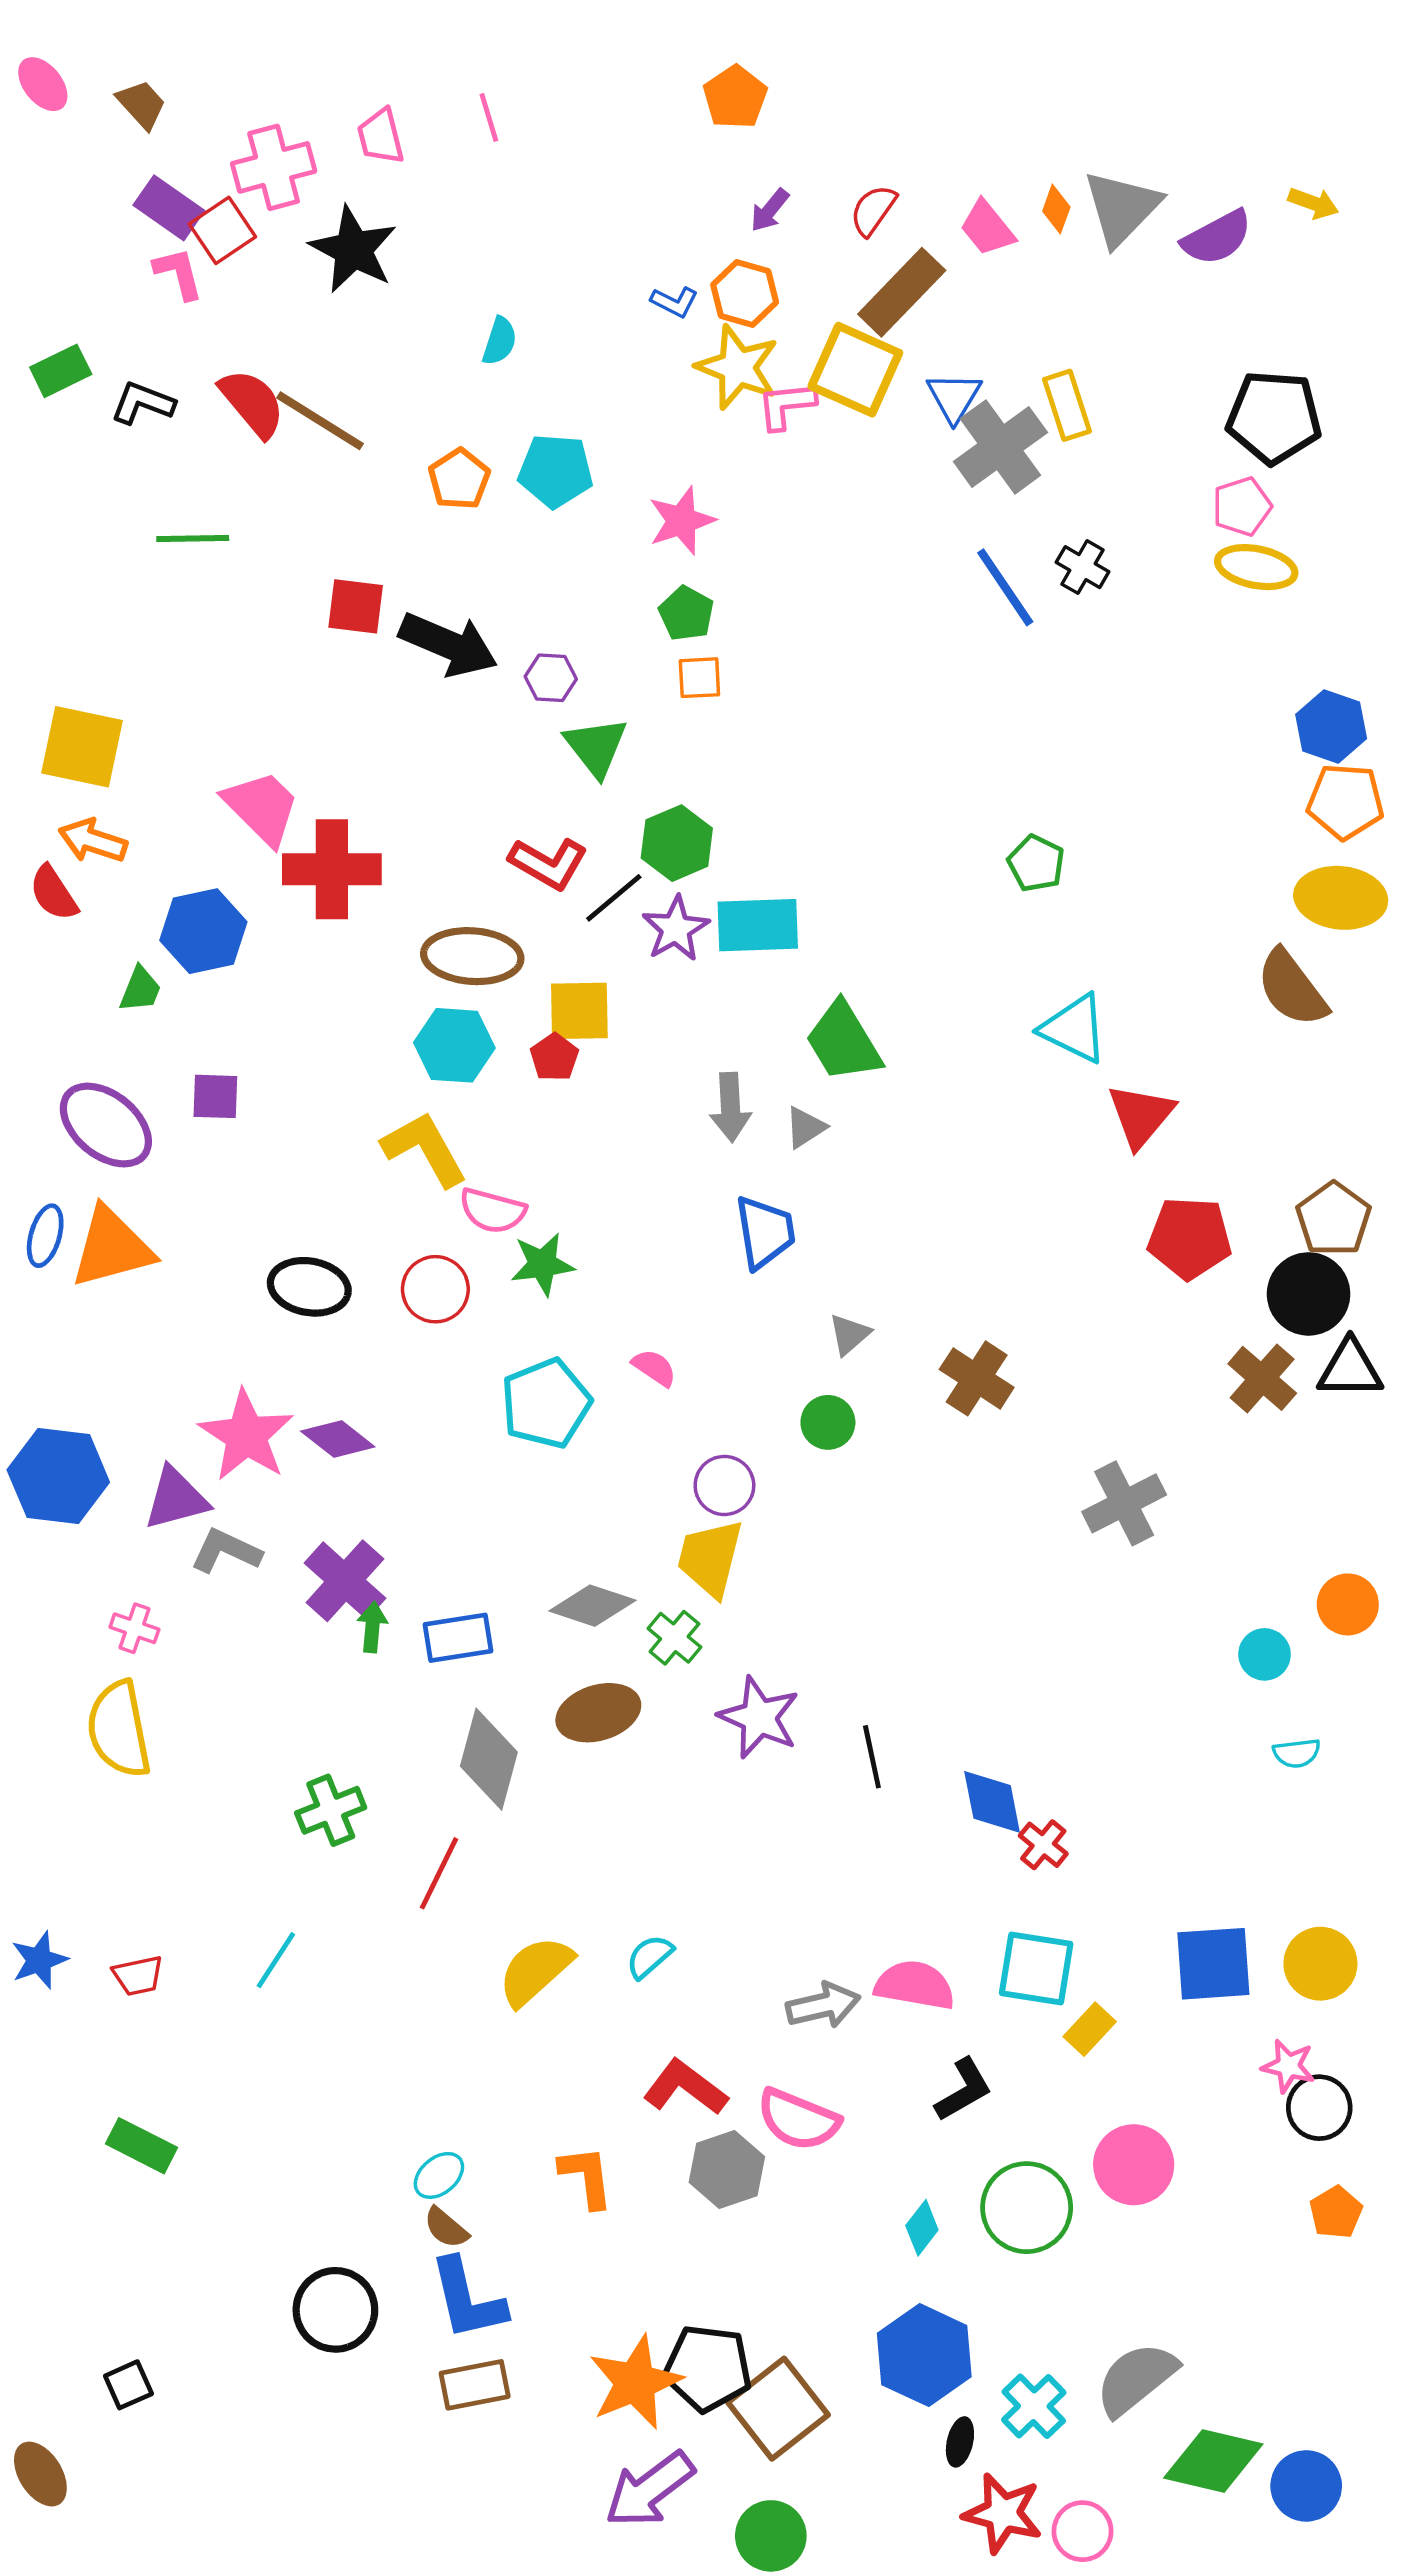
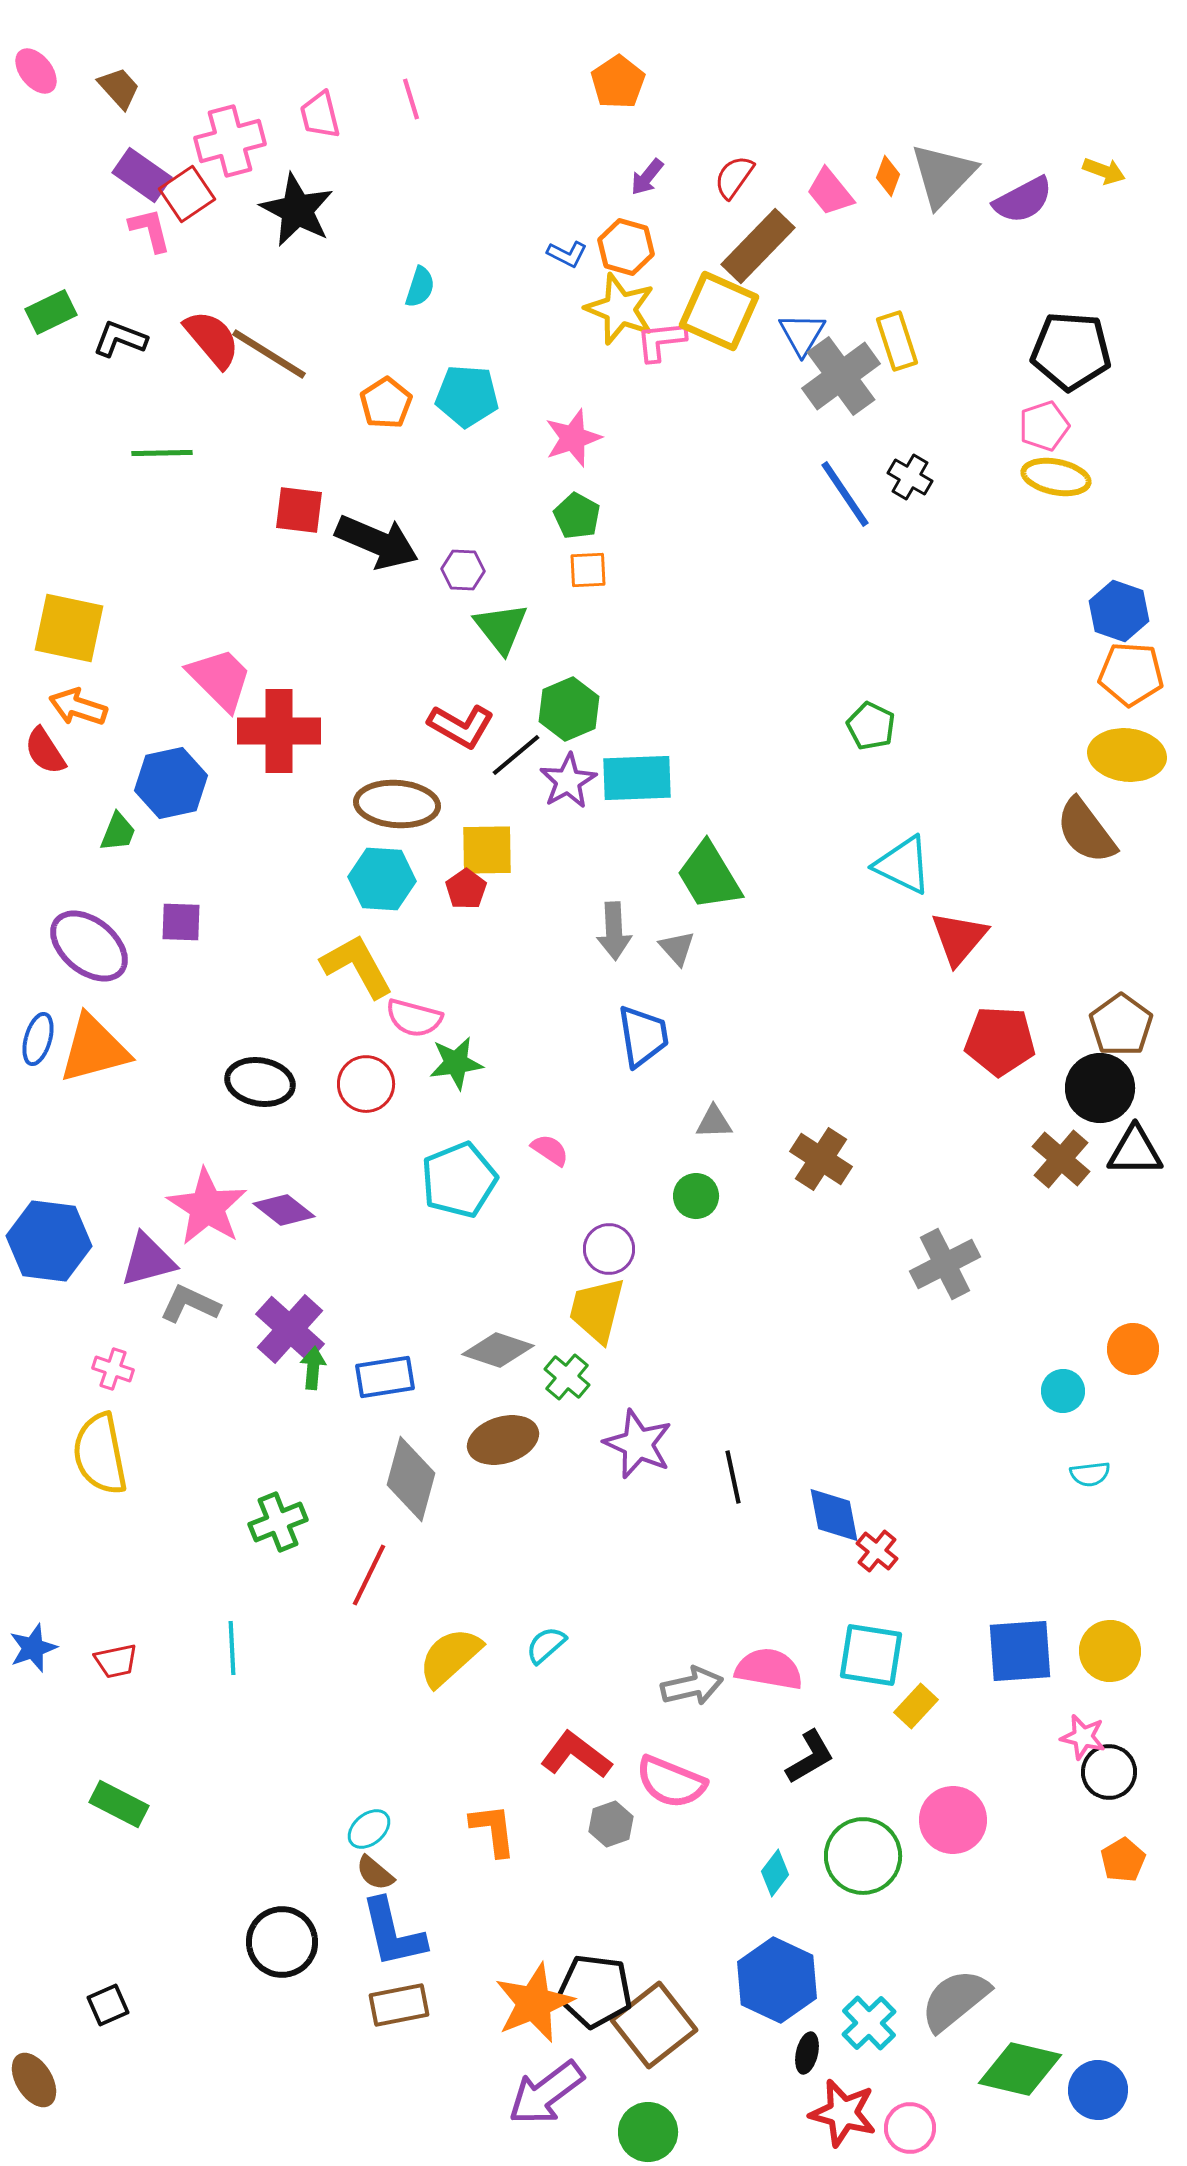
gray triangle: (805, 1127) -> (677, 948), turned -39
gray triangle: (849, 1334) -> (714, 1122), turned 39
cyan line: (276, 1960) -> (232, 1648), turned -36
gray hexagon: (727, 2169) -> (611, 1824), size x0.7

